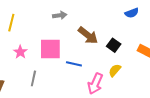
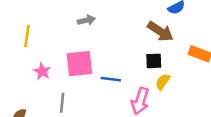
brown arrow: (88, 35) -> (160, 31), moved
black square: (114, 45) -> (154, 61), moved, turned -32

